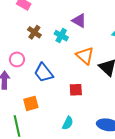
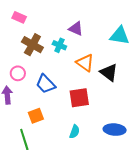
brown cross: (34, 32) -> (32, 45), size x1.5
red square: (76, 90) -> (79, 98), size x1.5

